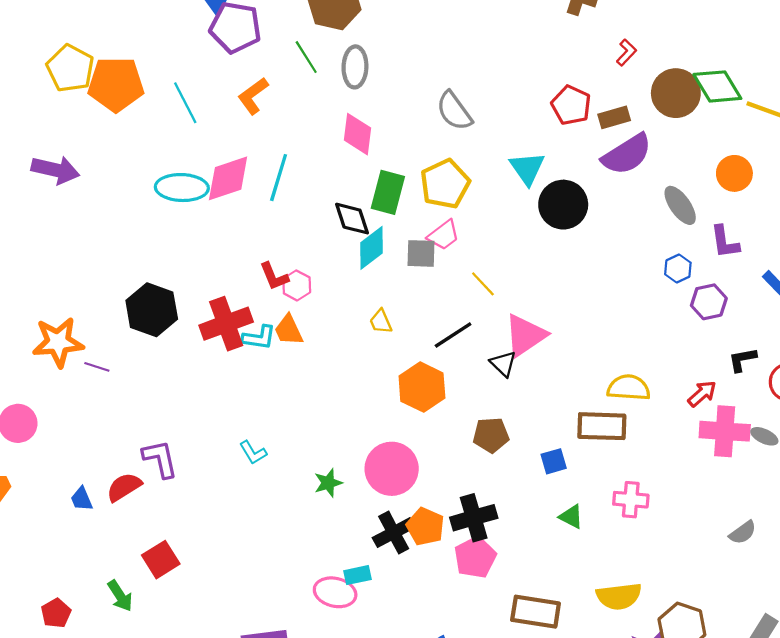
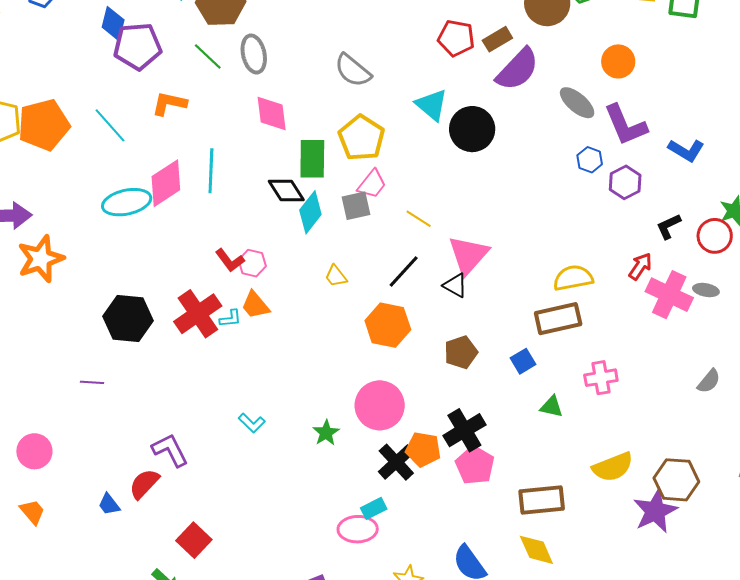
orange L-shape: (253, 96) -> (169, 103), turned 63
purple L-shape: (725, 242) -> (625, 125), size x1.4
cyan L-shape: (259, 337) -> (230, 319), size x0.7
orange star: (58, 342) -> (41, 259), moved
pink cross: (725, 431) -> (669, 295), turned 36

